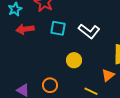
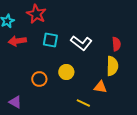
orange triangle: (108, 75) -> (100, 87), turned 48
orange circle: (50, 85) -> (39, 79), moved

